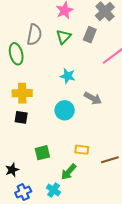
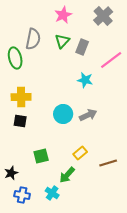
gray rectangle: (90, 35) -> (82, 47), moved
cyan star: (68, 76) -> (85, 80), moved
gray arrow: (93, 98) -> (88, 115), moved, turned -54
yellow rectangle: (82, 150) -> (80, 153), turned -48
blue cross: (23, 192) -> (22, 195), turned 35

